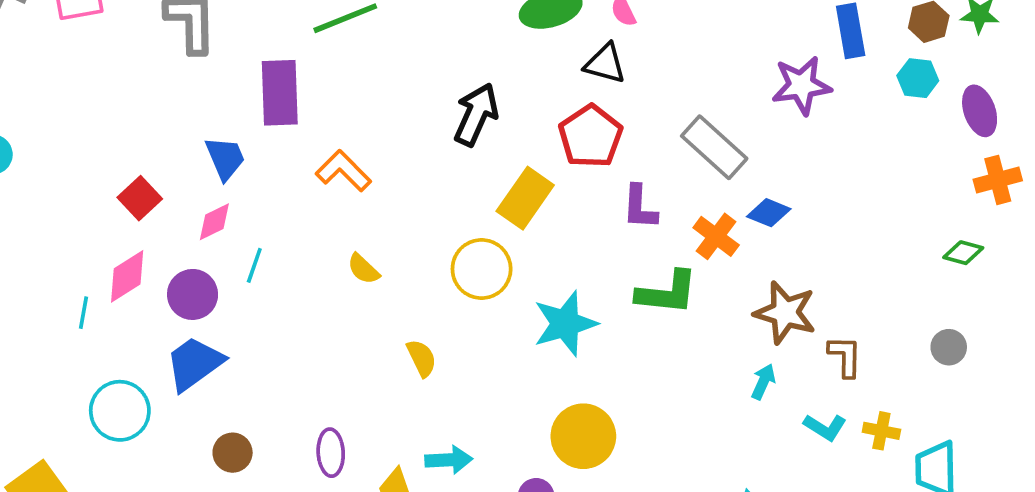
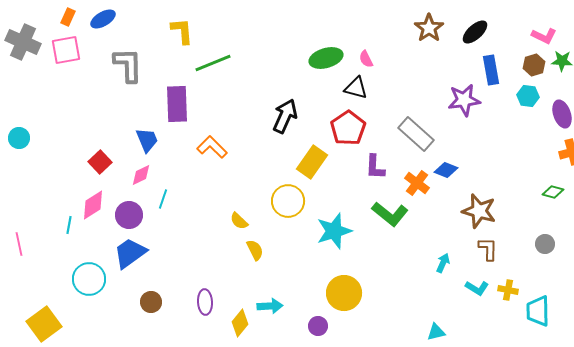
yellow semicircle: (363, 269) -> (239, 221), moved
green L-shape: (667, 293) -> (390, 214), turned 33
brown star: (785, 313) -> (479, 211), moved

